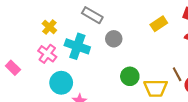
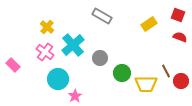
gray rectangle: (92, 15) -> (102, 16), moved
gray circle: (114, 39) -> (100, 58), moved
cyan cross: (77, 46) -> (73, 45), turned 30

